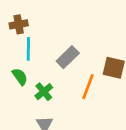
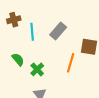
cyan line: (28, 49) -> (32, 32), moved
gray rectangle: (68, 57) -> (58, 31), moved

